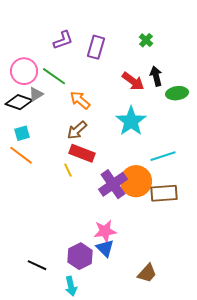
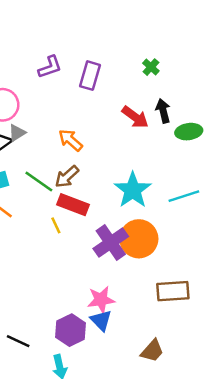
green line: (54, 76) -> (39, 182), moved
cyan star: (131, 121) -> (133, 190), moved
cyan line: (163, 156) -> (184, 196), moved
brown rectangle: (164, 193) -> (173, 291), moved

